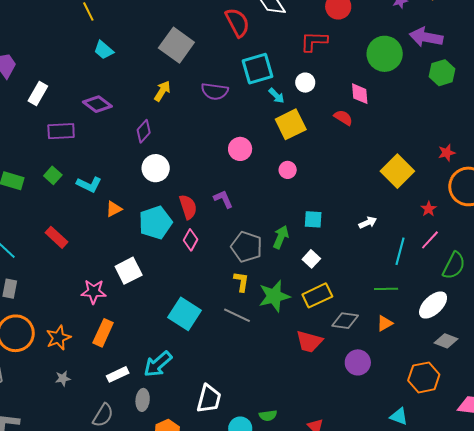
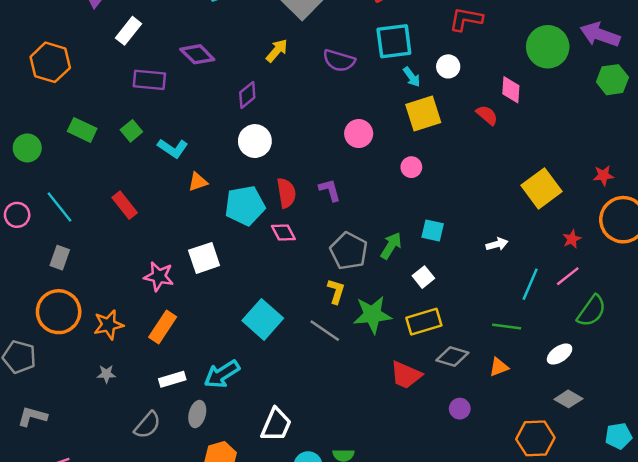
pink diamond: (191, 240) -> (283, 232), turned -65
white ellipse: (433, 305) -> (560, 354), size x0.7
purple circle: (358, 362) -> (460, 409), size x0.7

